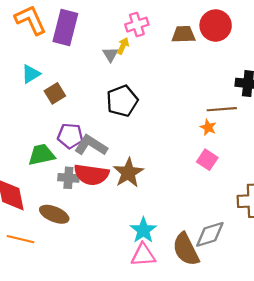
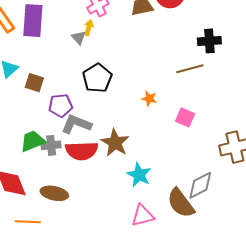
brown square: (55, 93) -> (34, 83), turned -30
orange star: (208, 127) -> (149, 99), moved
purple pentagon: (70, 136) -> (61, 105), moved
gray cross: (68, 178) -> (51, 145), moved
cyan star: (143, 230) -> (139, 175), moved

